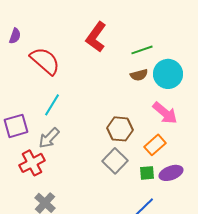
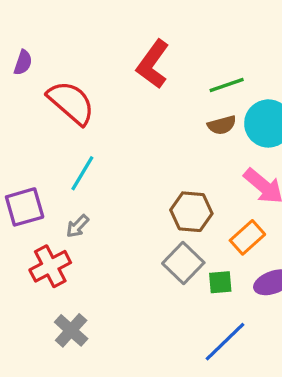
gray arrow: (49, 138) -> (77, 226), size x0.7
green square: (147, 173) -> (220, 282), moved

